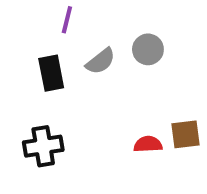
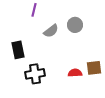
black rectangle: (51, 73) -> (18, 50), moved
black cross: (43, 146) -> (35, 74), moved

